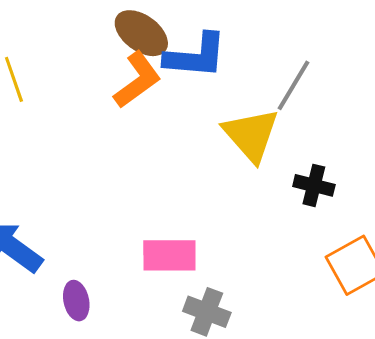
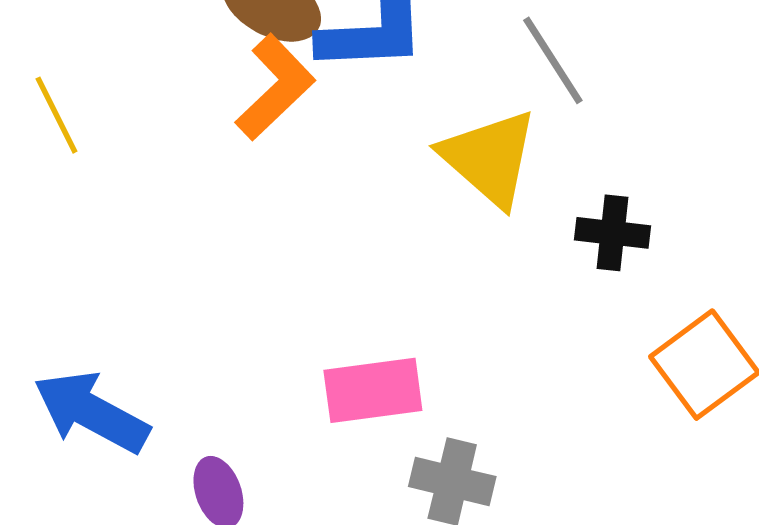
gray line: (293, 85) -> (553, 60), turned -56

